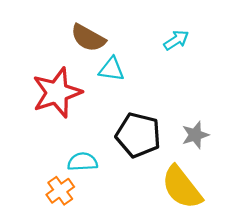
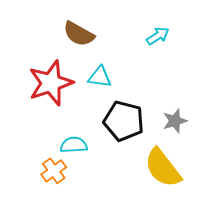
cyan triangle: (112, 69) -> (100, 77), moved

